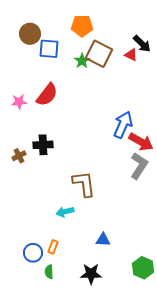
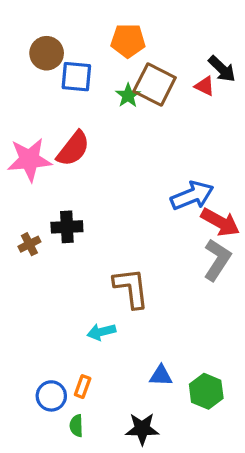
pink star: (19, 102) -> (29, 160), size x1.8
blue arrow: (123, 125) -> (192, 196), turned 44
green hexagon: (143, 268) -> (206, 391), moved

